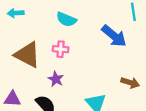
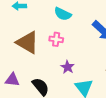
purple star: (56, 79) -> (68, 67), moved

